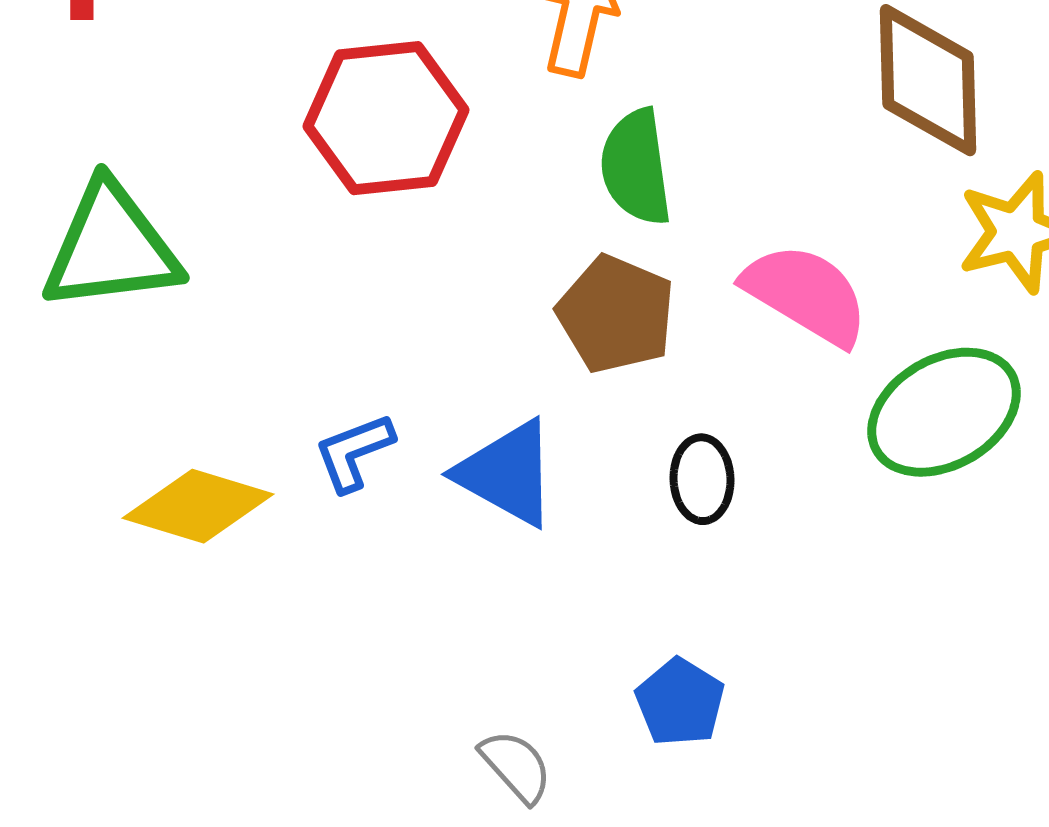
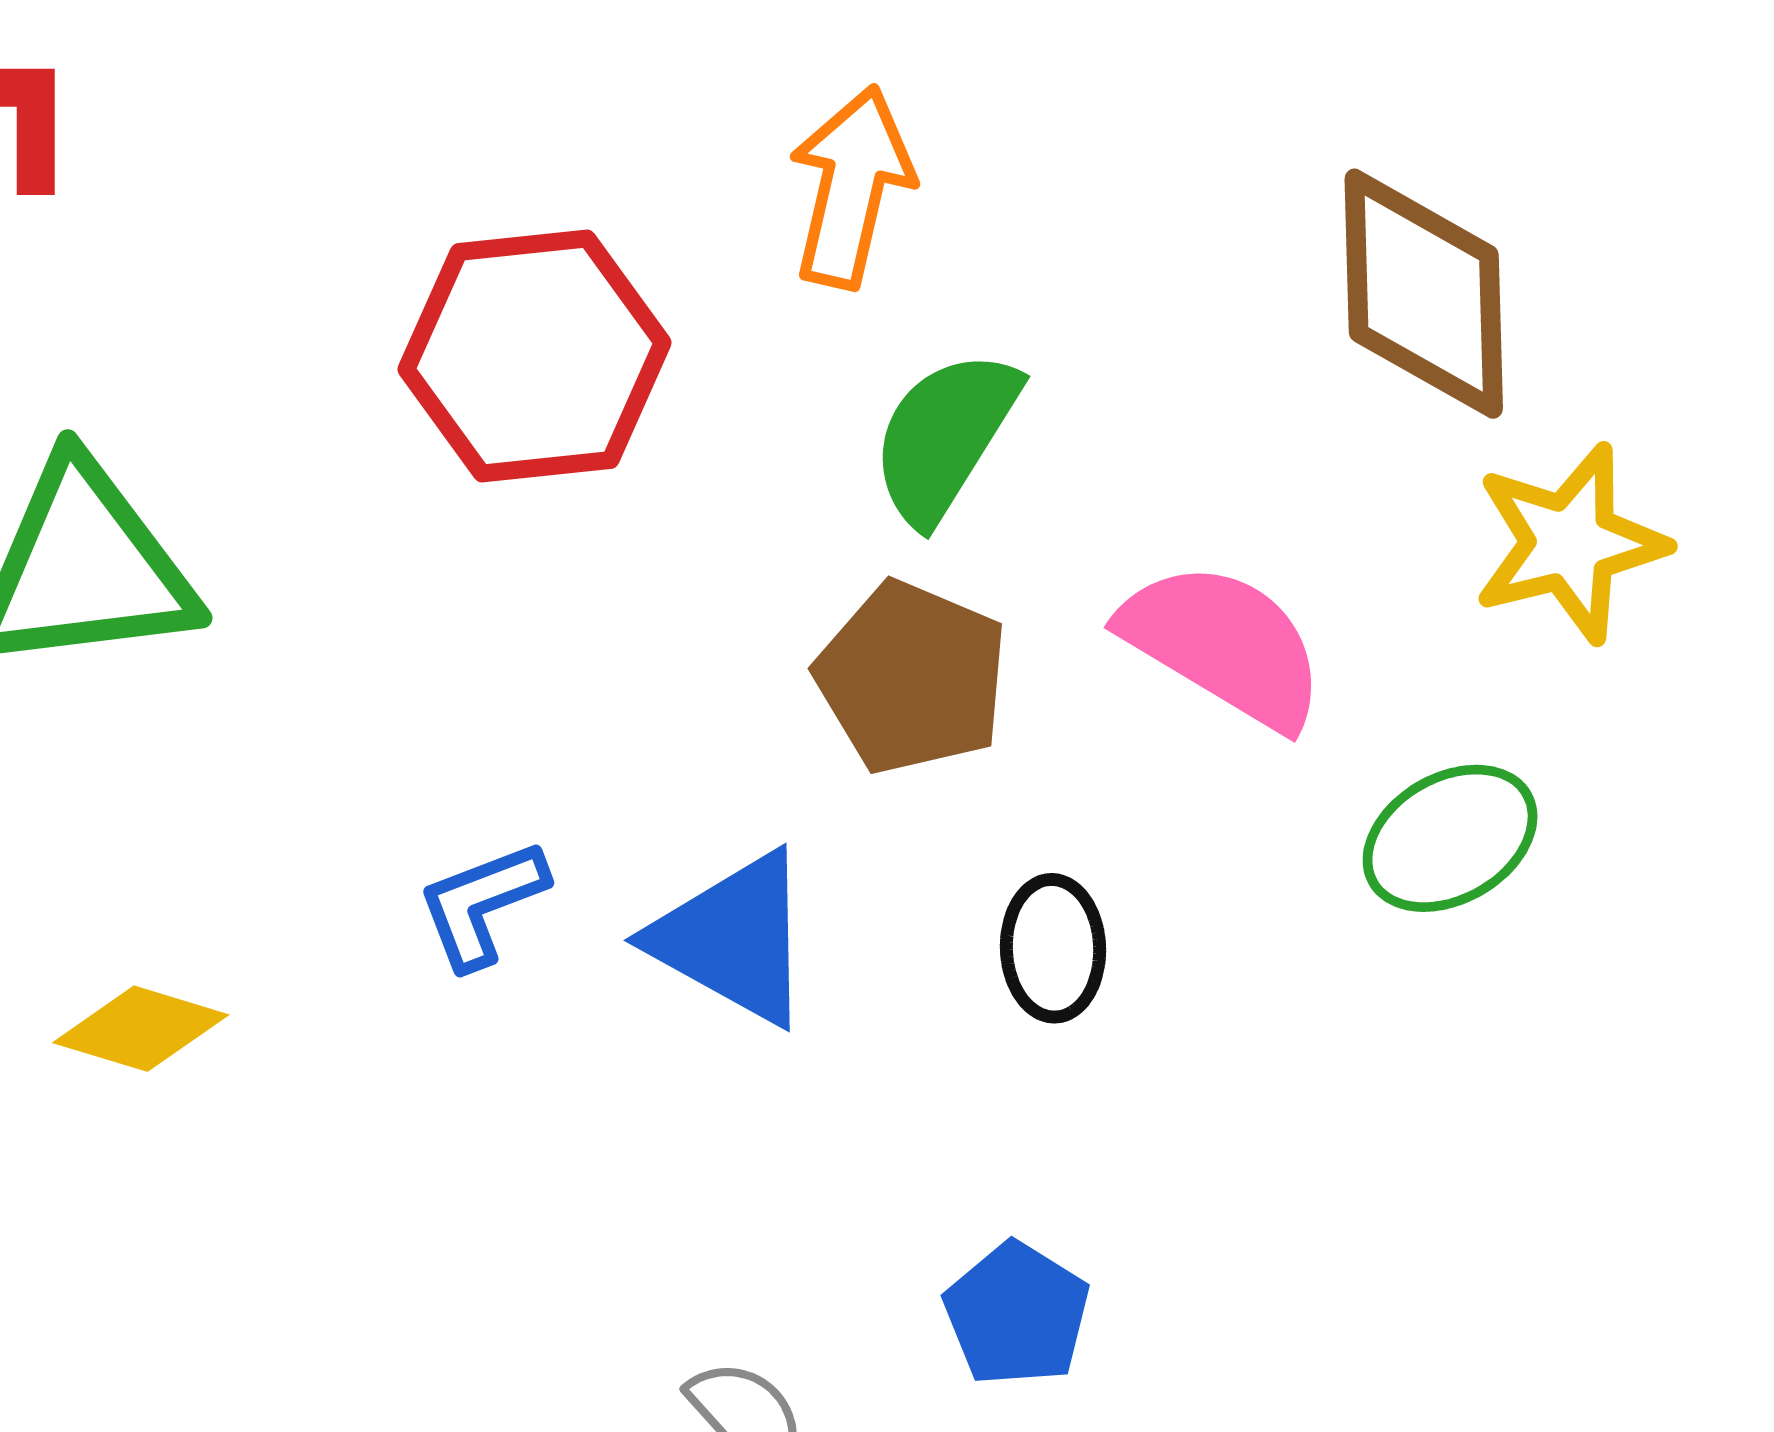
green semicircle: (636, 167) -> (945, 436), turned 40
green ellipse: (944, 412) -> (1450, 838), size x0.7
yellow diamond: (198, 506) -> (141, 1029), moved, size x0.7

